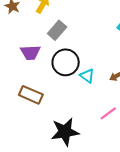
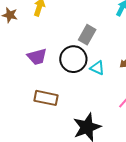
gray rectangle: (57, 30) -> (87, 35), moved

